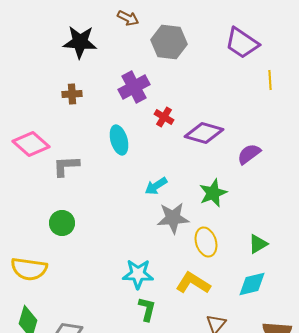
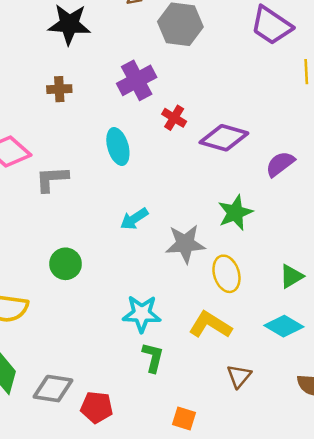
cyan arrow: (156, 186) -> (134, 219), moved
green circle: (62, 223) -> (66, 264), moved
cyan diamond: (252, 284) -> (284, 326), turned 44

